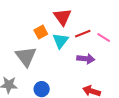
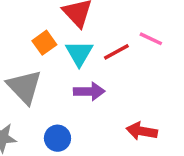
red line: (83, 34) -> (116, 52), moved
purple arrow: (86, 59) -> (89, 91), moved

